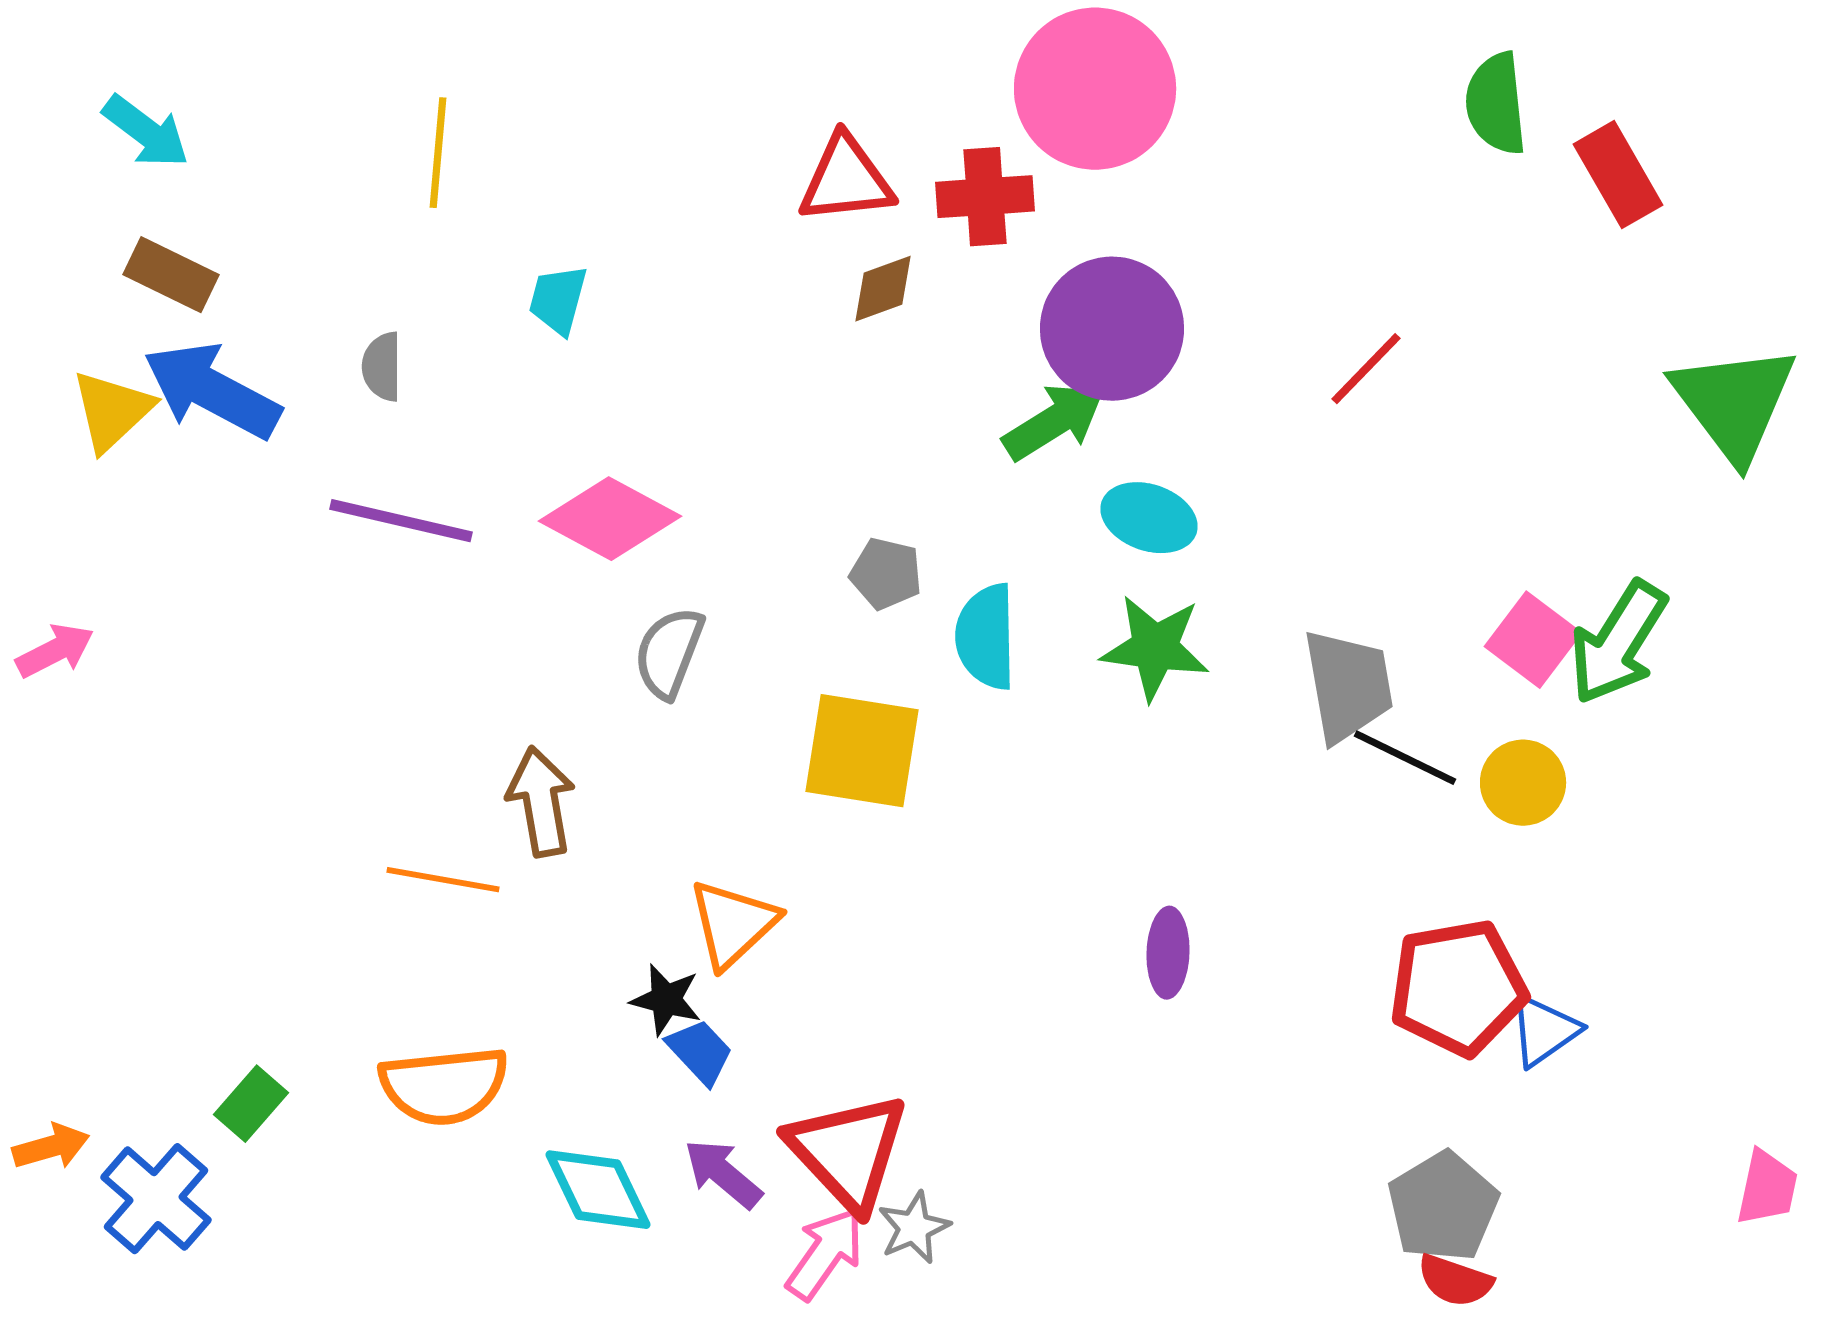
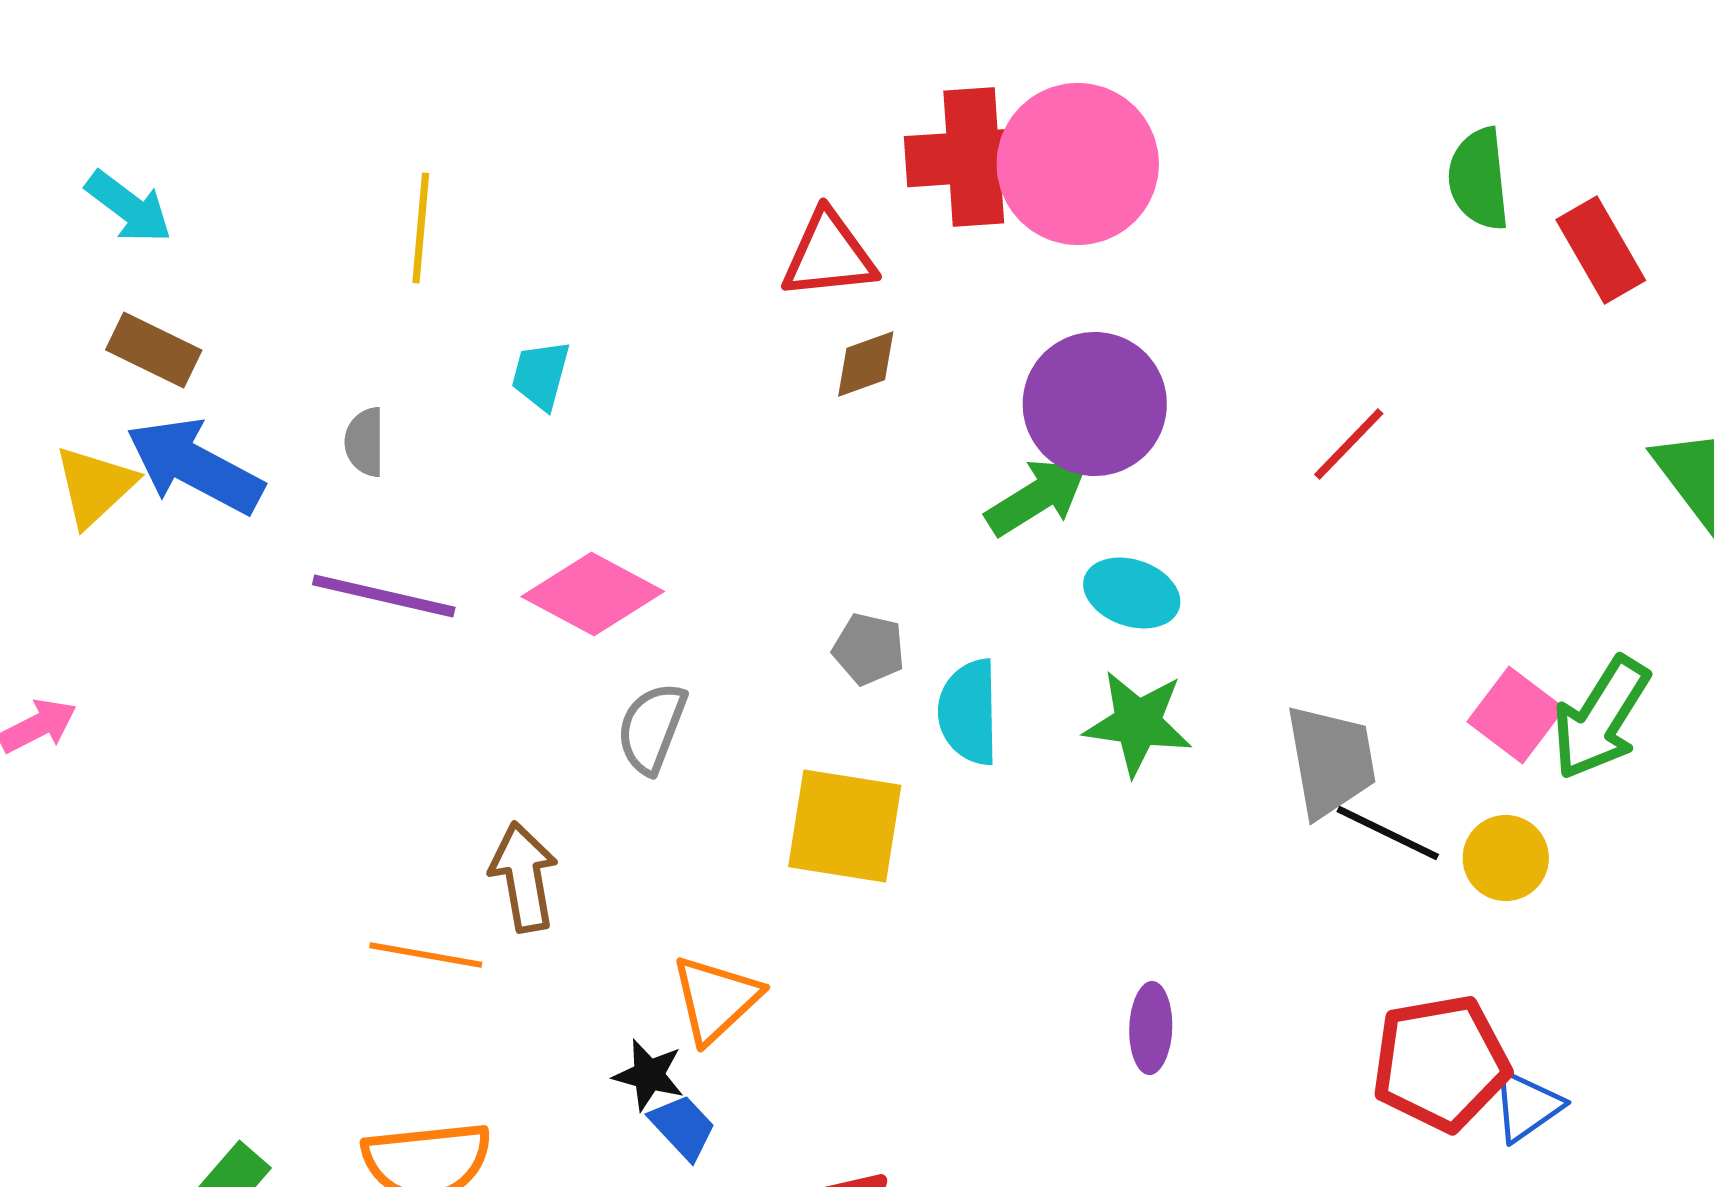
red cross: (985, 197) -> (974, 157), moved, size x1.4

